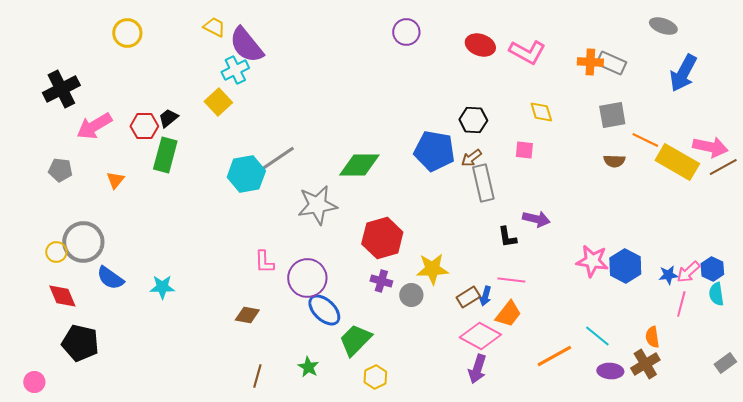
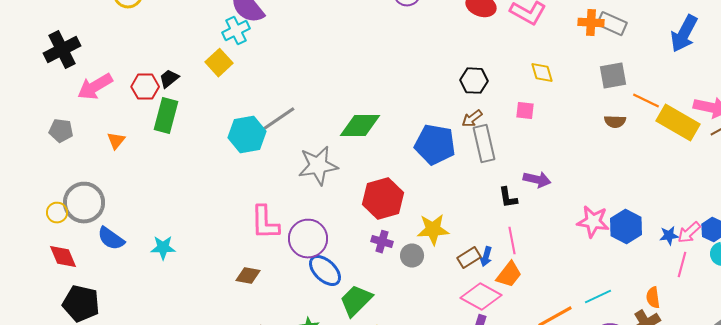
blue pentagon: (434, 151) -> (435, 145), moved
pink L-shape: (264, 262) -> (265, 223), size x1.5
pink line: (511, 280) -> (512, 241), turned 72
cyan line: (597, 336) -> (598, 297), turned -64

